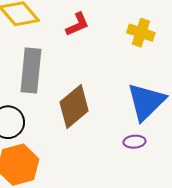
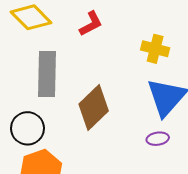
yellow cross: (141, 33) -> (155, 49), moved

